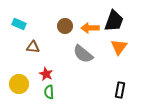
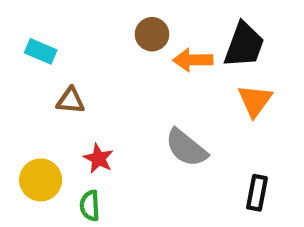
brown circle: (65, 26) -> (152, 34), moved
gray semicircle: (83, 54) -> (186, 148), moved
green semicircle: (49, 92) -> (90, 206), moved

